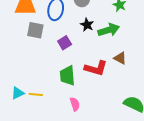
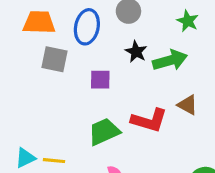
purple square: (65, 43) -> (100, 80), turned 32
green trapezoid: (67, 76) -> (104, 132), turned 70

